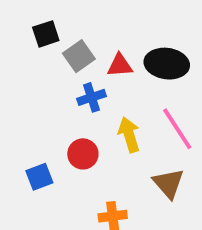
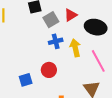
red triangle: (120, 65) -> (71, 15), moved, turned -32
yellow arrow: (129, 135) -> (75, 48), moved

